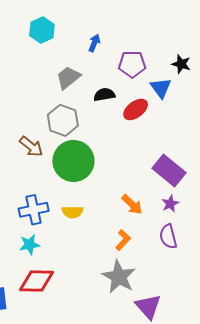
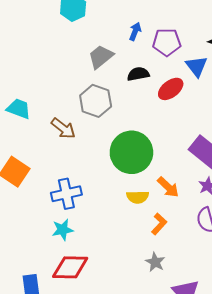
blue arrow: (94, 43) -> (135, 31), moved
green circle: (73, 161) -> (131, 152), moved
yellow semicircle: (73, 212) -> (138, 197), moved
gray star: (119, 277) -> (155, 262), size x0.6

